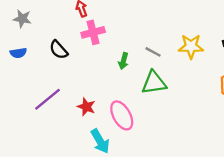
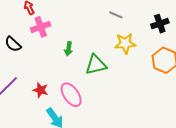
yellow star: (191, 46) -> (125, 43), moved
gray line: (153, 52) -> (116, 15), moved

